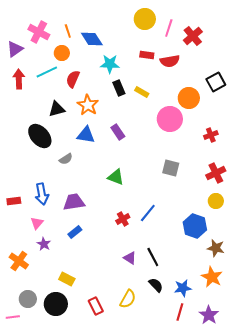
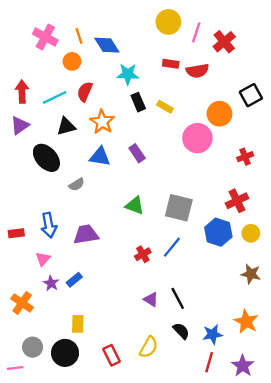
purple triangle: (15, 49) -> (20, 125), moved
cyan line: (47, 72) -> (55, 97), moved
gray square: (171, 168) -> (179, 208), moved, size x1.4
red cross: (216, 173) -> (237, 201), moved
blue hexagon: (195, 226) -> (218, 232), moved
blue rectangle: (75, 232) -> (74, 280), moved
brown star: (216, 248) -> (251, 274), moved
yellow rectangle: (67, 279) -> (78, 324), turned 63

